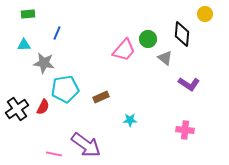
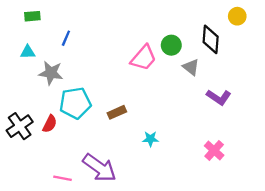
pink cross: (185, 130) -> (214, 150), turned 36

